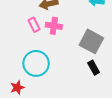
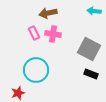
black rectangle: (94, 68) -> (91, 74), turned -40

